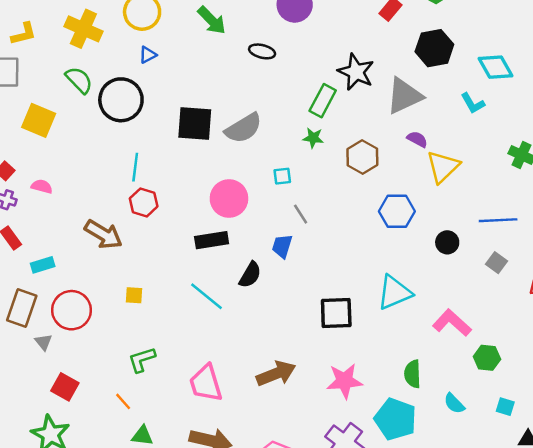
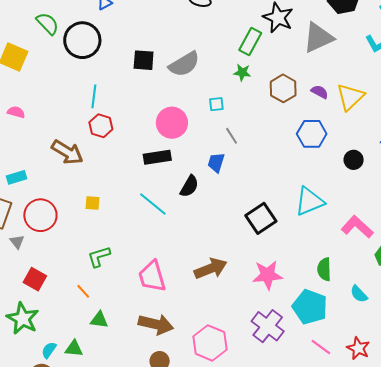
black square: (195, 124) -> (144, 60), size x0.7
purple semicircle: (417, 139) -> (320, 92), moved
black square: (336, 313) -> (261, 218), turned -32

